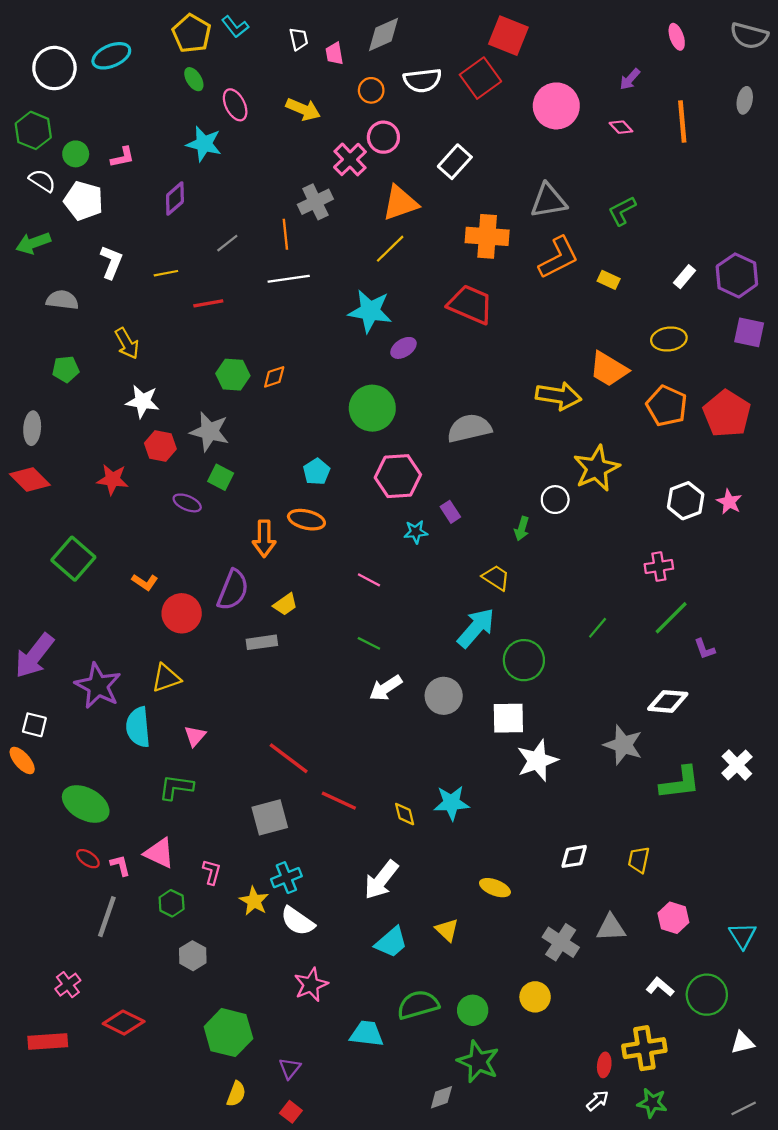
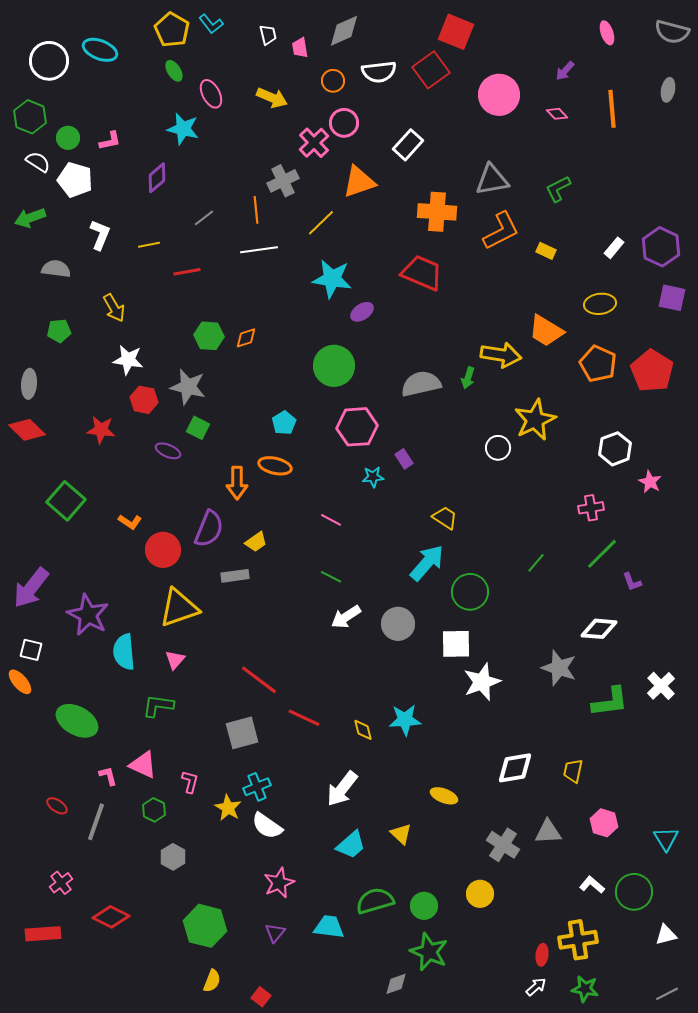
cyan ellipse: (111, 56) -> (100, 50), turned 44
yellow line: (390, 249) -> (321, 223), moved
pink star: (729, 502) -> (650, 482), moved
green arrow: (522, 529) -> (468, 378), moved
yellow triangle: (166, 678) -> (179, 608), moved, size x1.5
white diamond: (574, 856) -> (515, 768), size x1.4
red ellipse: (88, 859) -> (57, 806), moved
purple triangle: (290, 1068) -> (275, 933), moved

